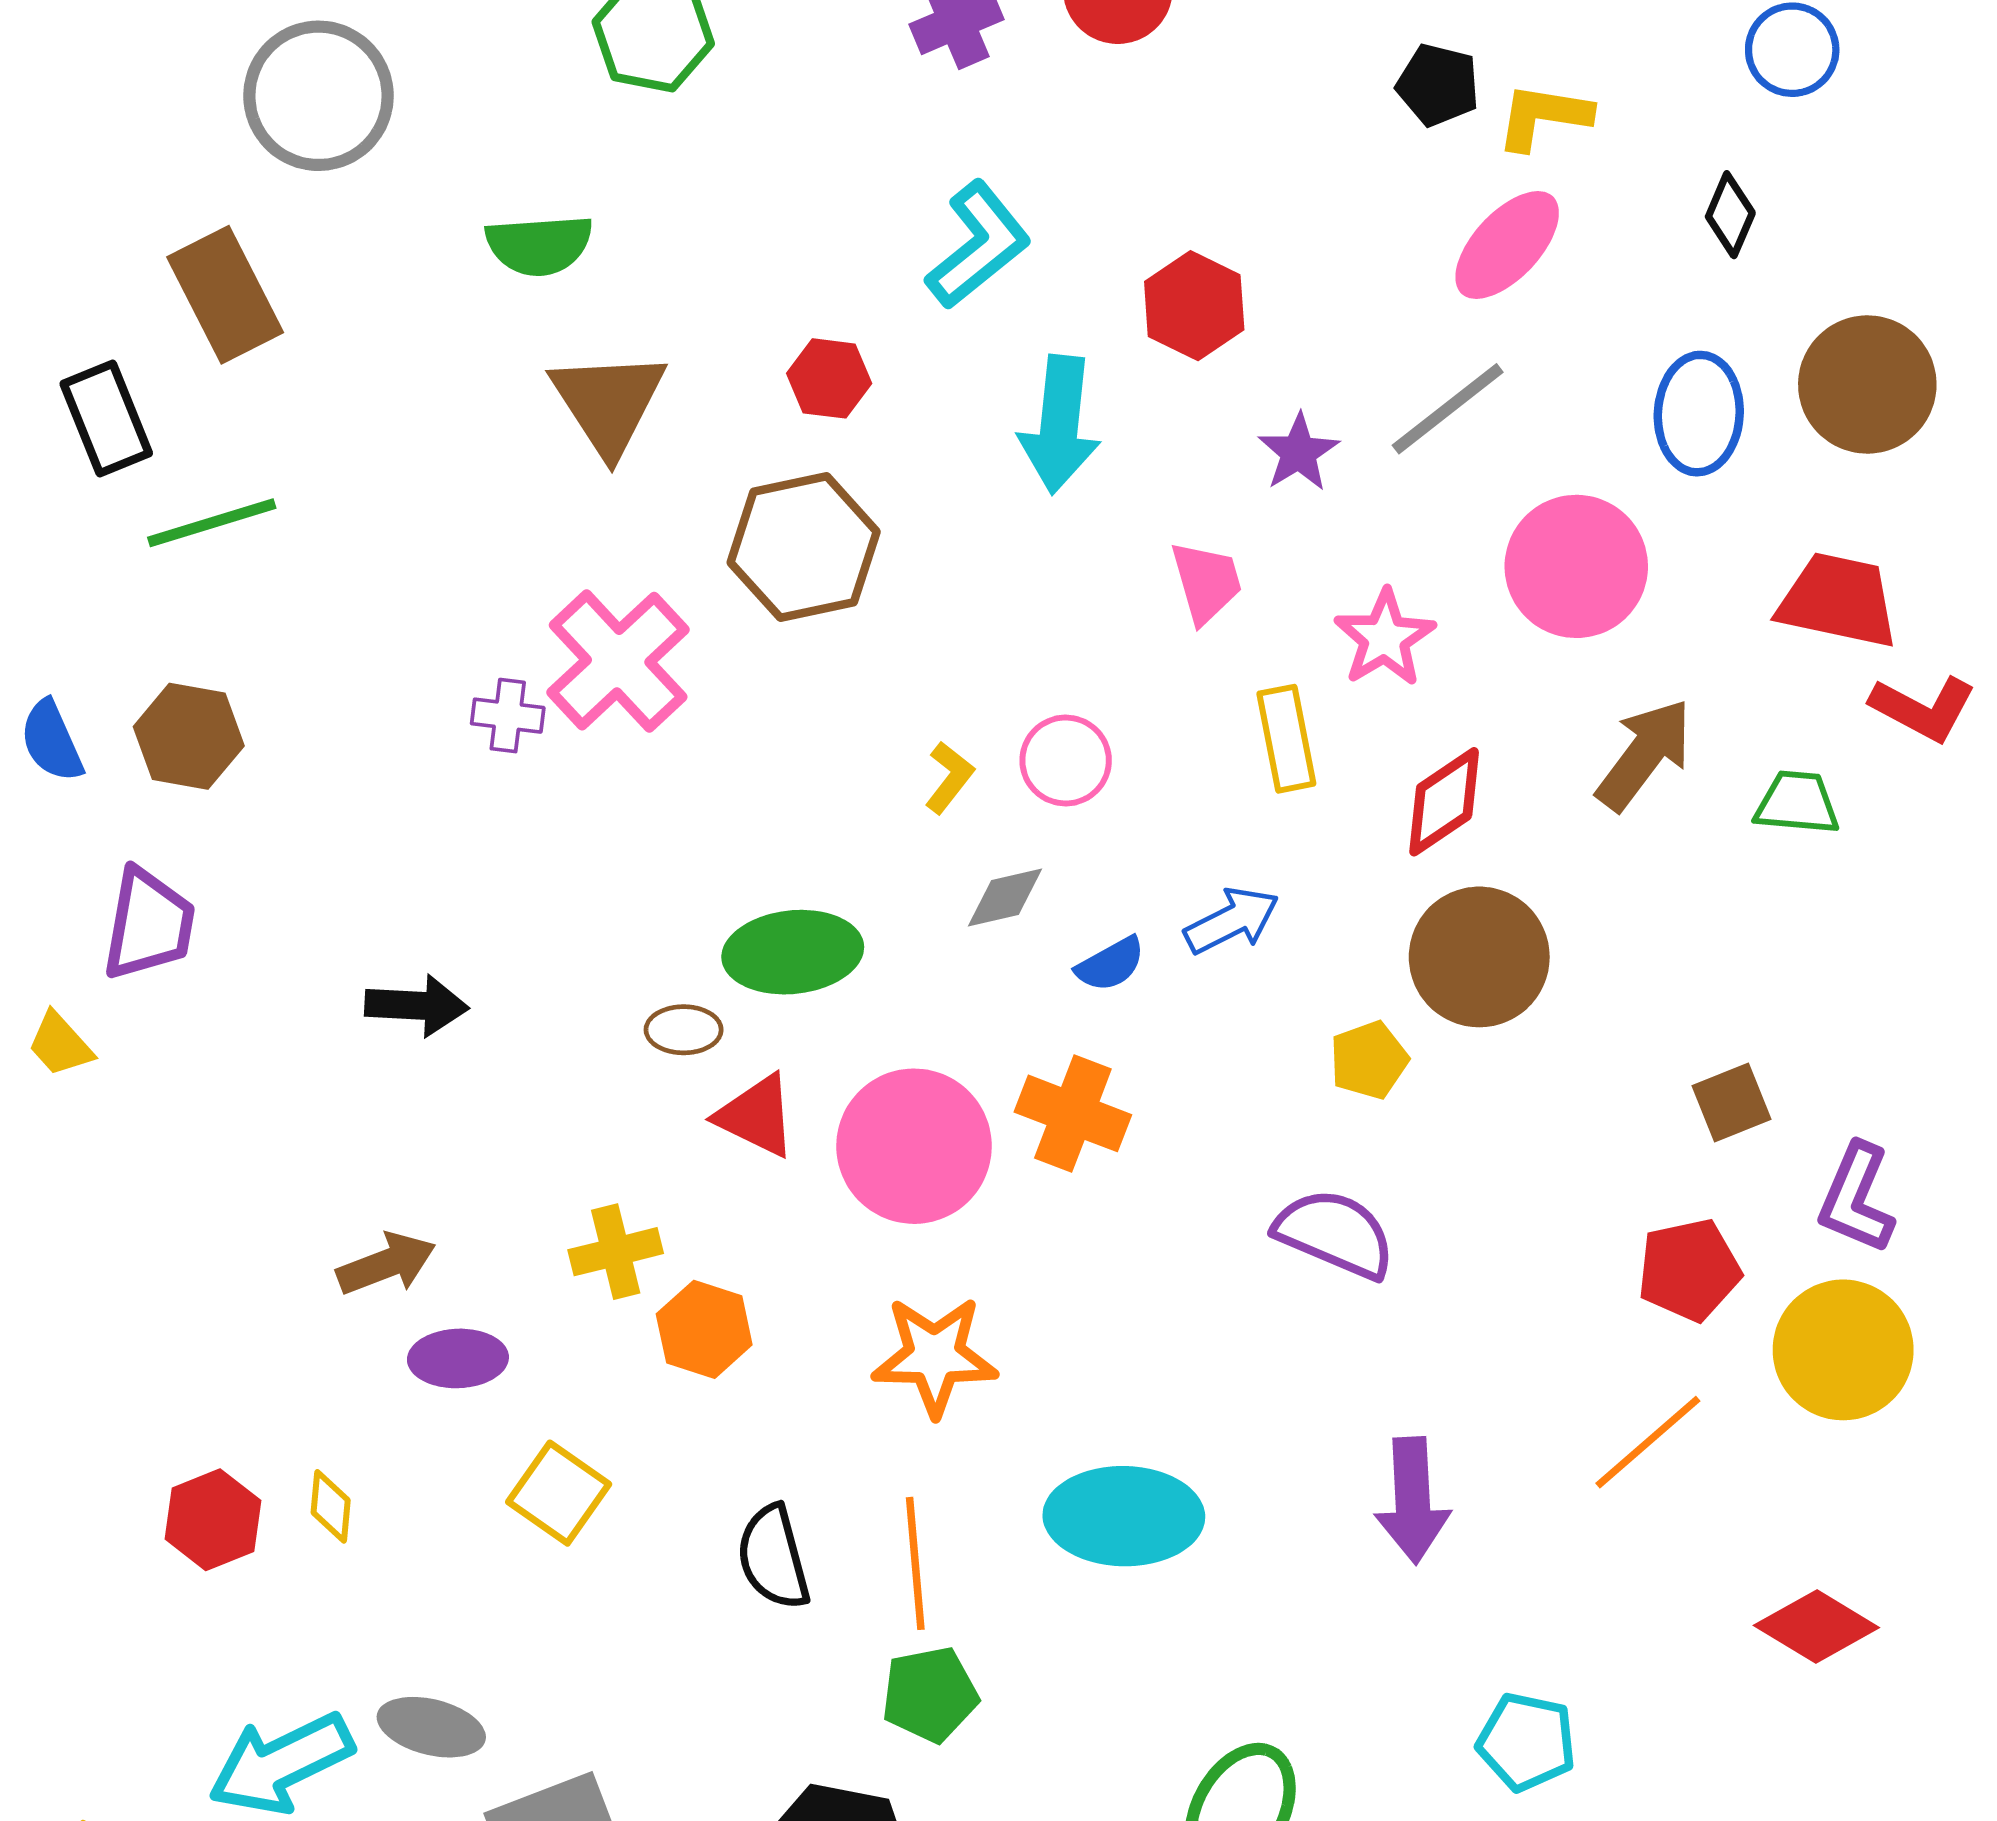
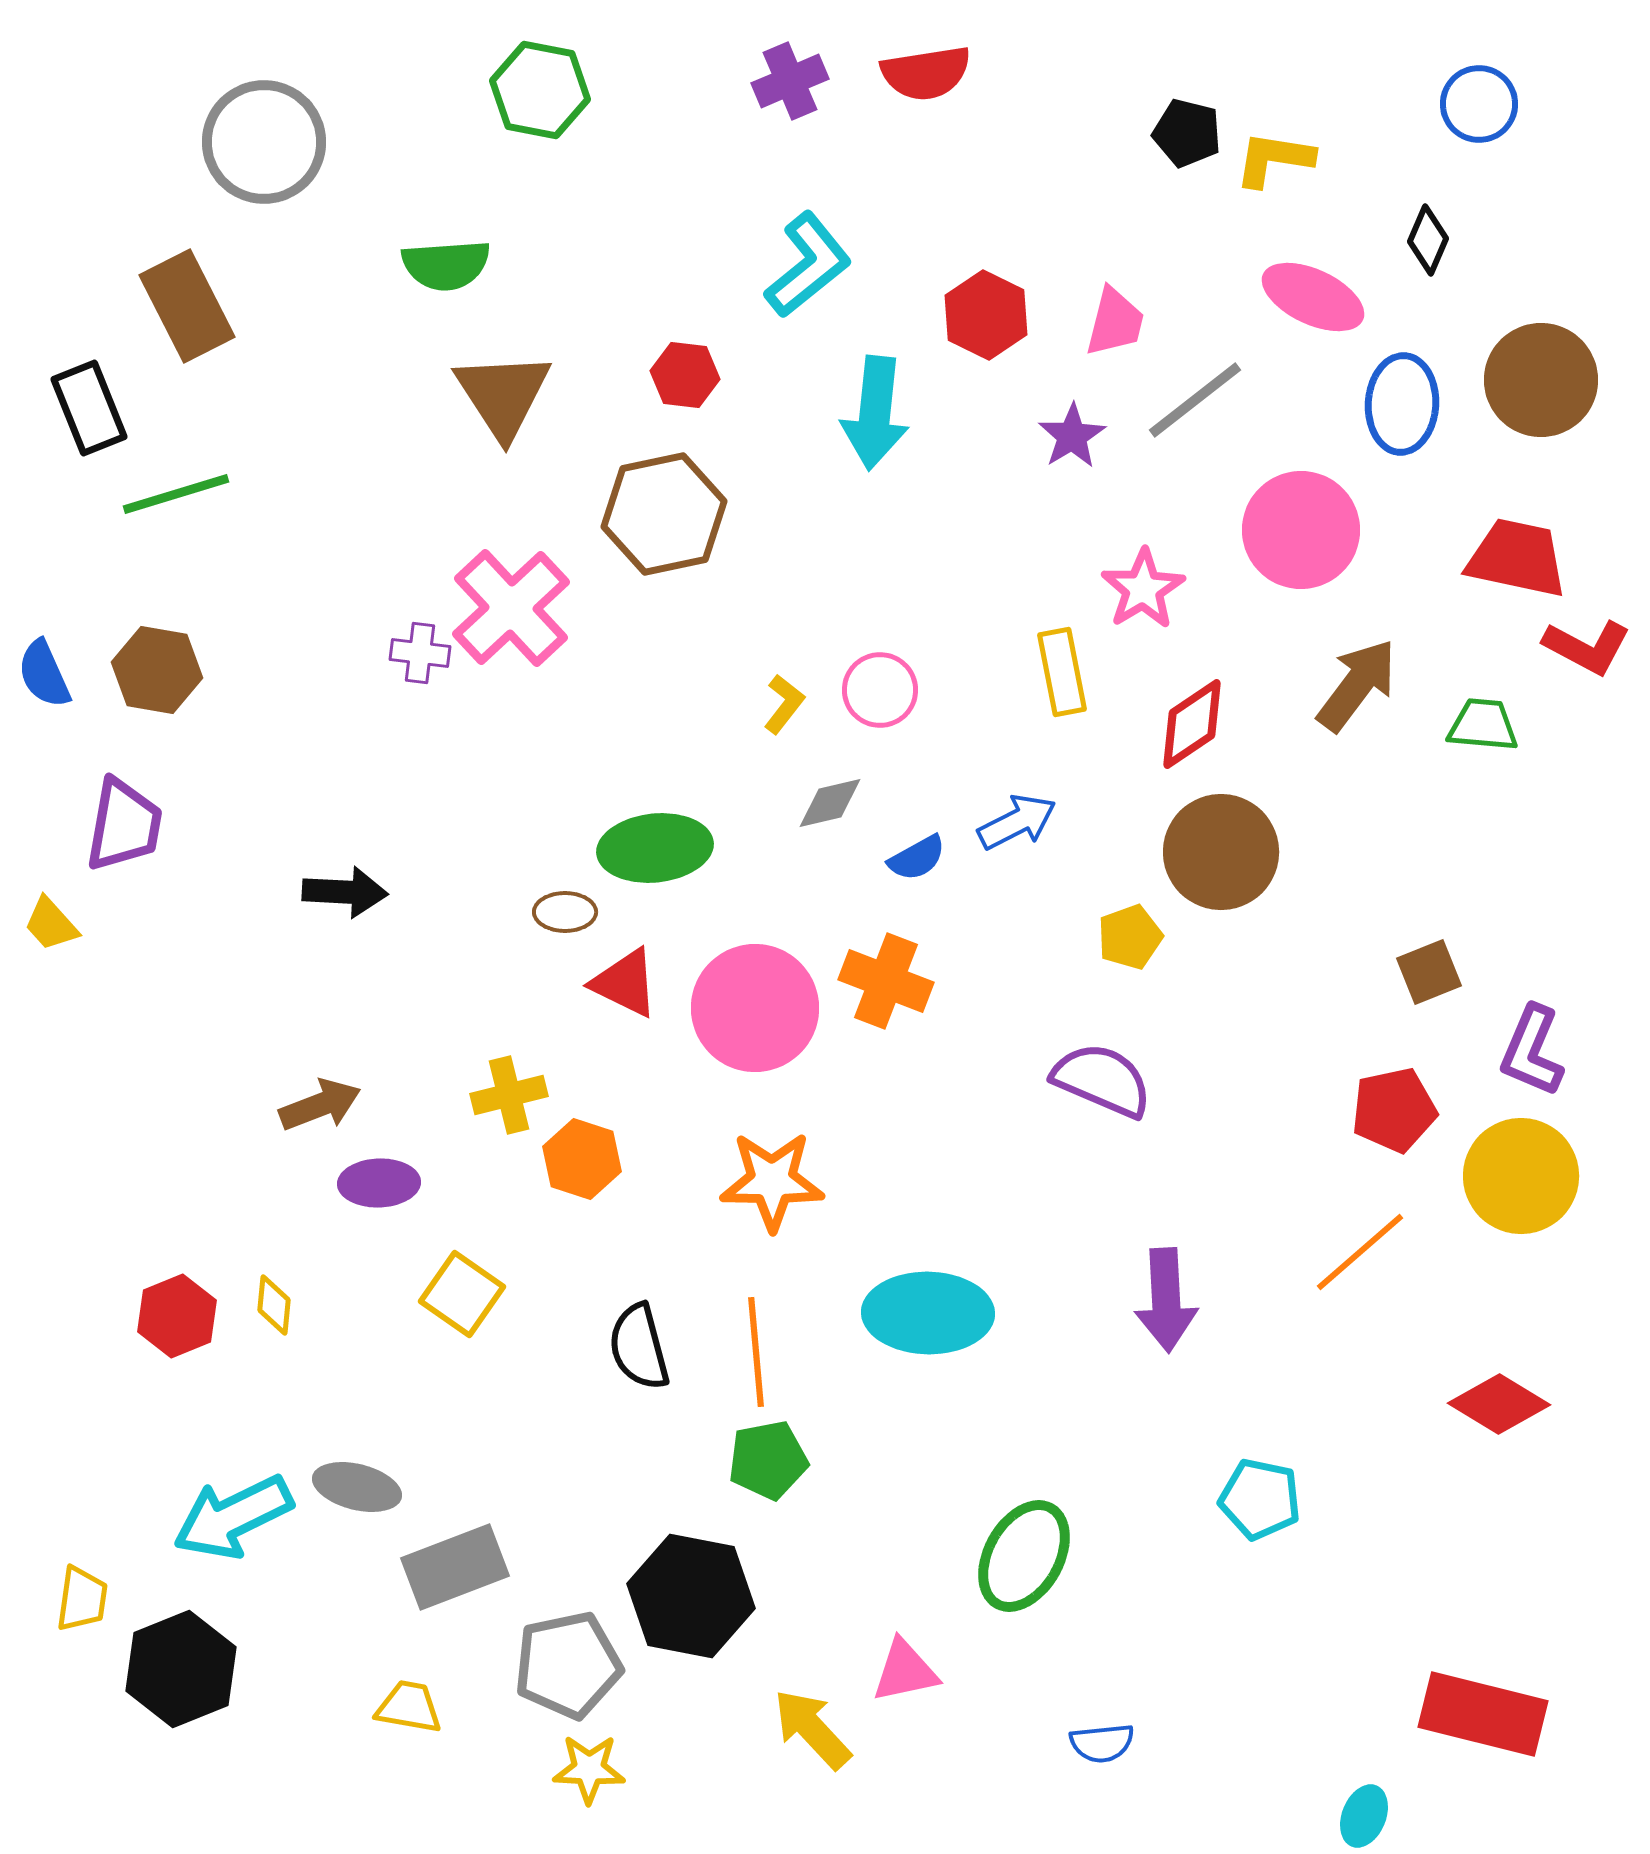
pink ellipse: (1507, 245) -> (1313, 297), moved, turned 72
pink trapezoid: (1206, 582) -> (1115, 322), moved, turned 30

